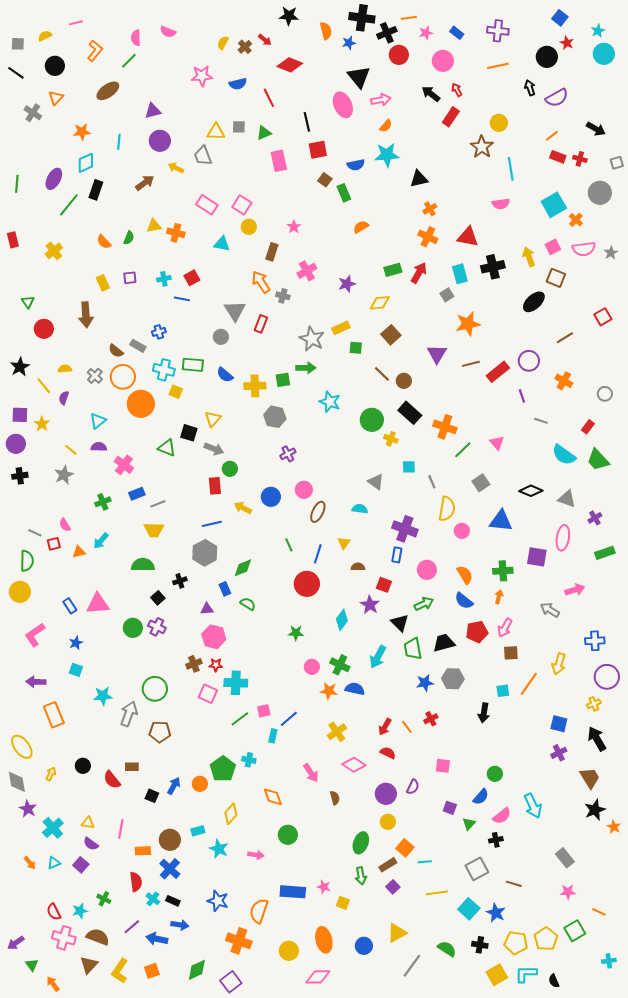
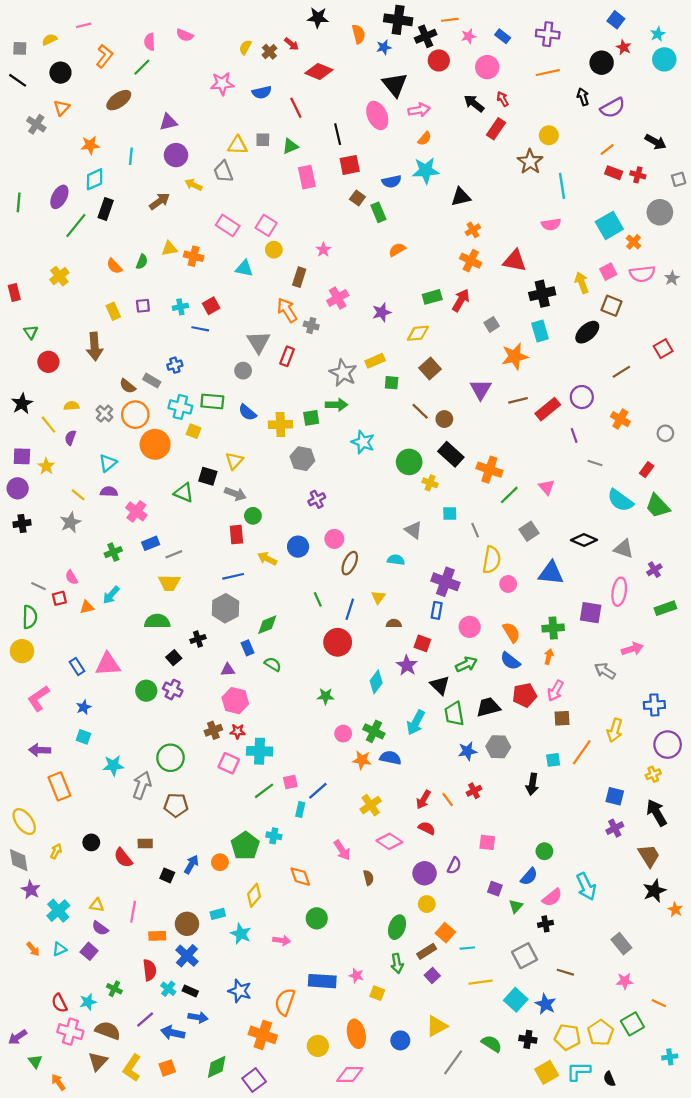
red rectangle: (13, 240) -> (14, 293), moved
cyan rectangle: (460, 274) -> (540, 331), moved

